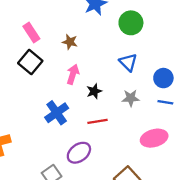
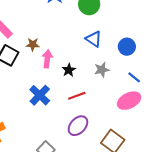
brown star: (70, 42) -> (33, 44), moved
blue line: (165, 102) -> (134, 77), moved, turned 40
purple ellipse: (79, 153) -> (78, 126), moved

